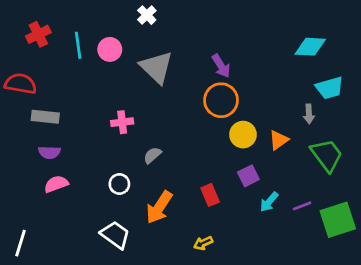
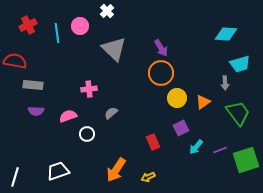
pink circle: (110, 49) -> (80, 26), moved
pink semicircle: (56, 184) -> (68, 116), moved
orange arrow: (159, 207) -> (116, 170), moved
white trapezoid: (115, 235) -> (58, 171), moved, turned -55

